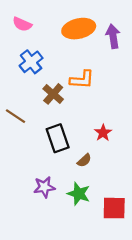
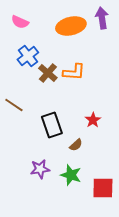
purple arrow: (113, 36) -> (102, 18), moved
brown cross: (53, 94) -> (48, 73), moved

